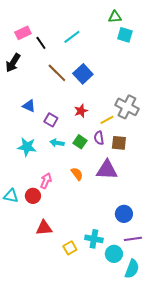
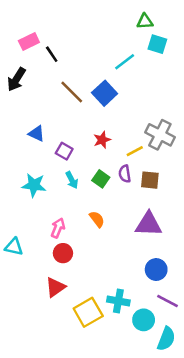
cyan line: (72, 37) -> (125, 62), moved
cyan arrow: (57, 143) -> (72, 180), turned -128
purple triangle: (107, 170) -> (149, 224), moved
red circle: (33, 196) -> (63, 253), moved
red triangle: (44, 228) -> (55, 287), turned -30
purple line: (133, 239) -> (168, 301), turned 36
yellow square: (70, 248) -> (88, 312), size x1.6

